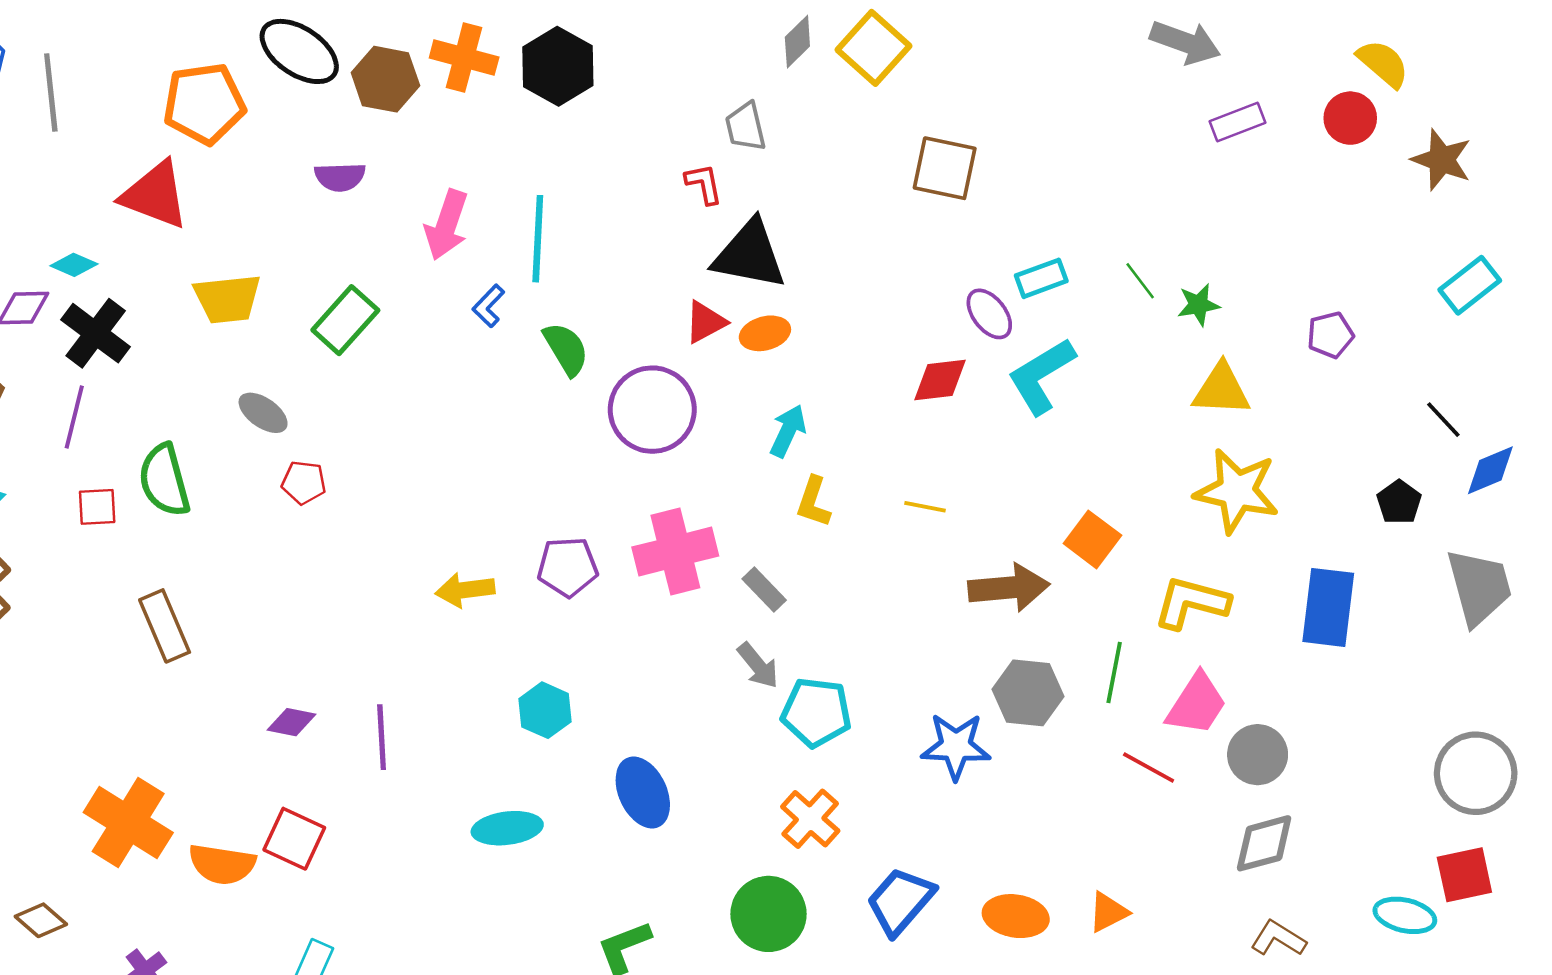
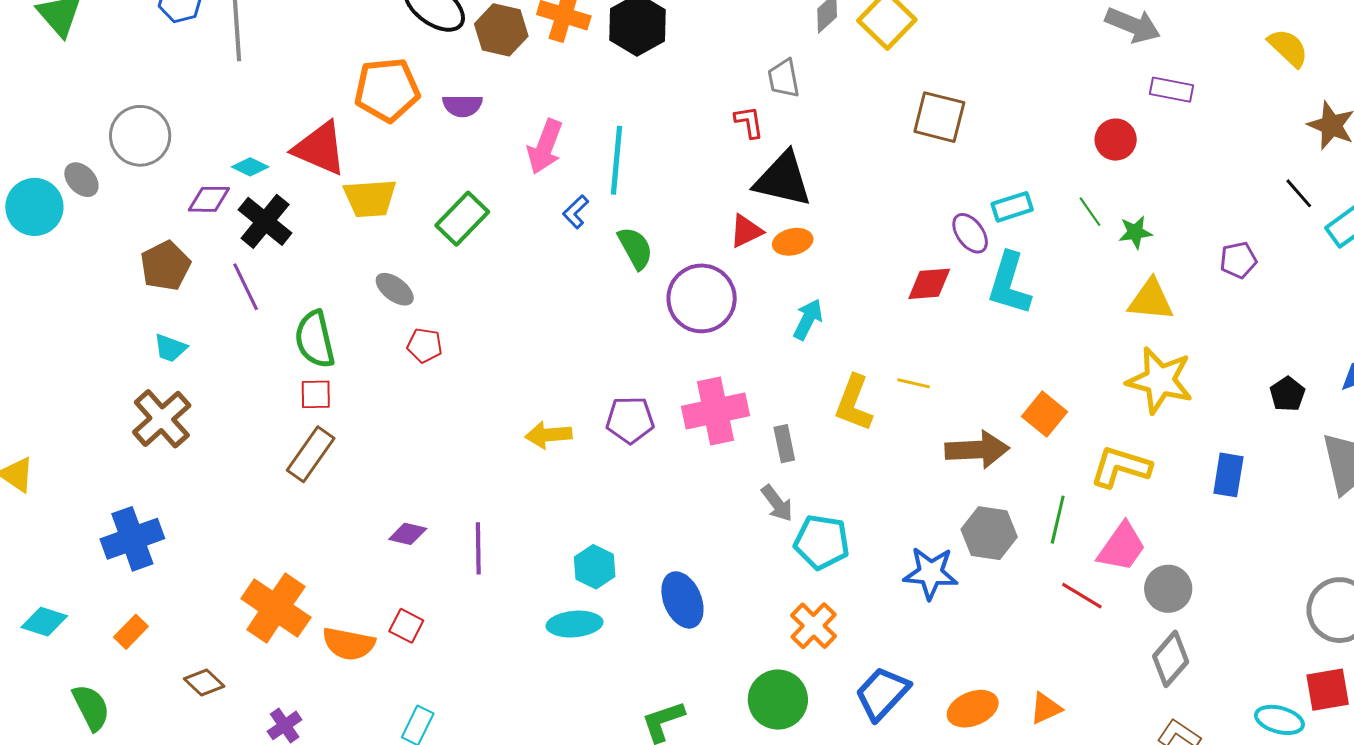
orange pentagon: (204, 104) -> (387, 90), moved
red circle: (1350, 118) -> (1116, 140), moved
purple rectangle: (1237, 122) -> (1172, 90), turned 30
red triangle: (155, 195) -> (320, 148), moved
cyan L-shape: (1041, 376) -> (1009, 284), turned -44
purple line: (74, 417) -> (246, 287), turned -42
black line: (1443, 420) -> (1299, 193), moved
yellow L-shape: (813, 502) -> (854, 403), moved, size x1.4
red square: (97, 507) -> (316, 394), moved
gray rectangle: (764, 589) -> (784, 444), turned 30
blue rectangle: (1328, 607) -> (1228, 475), size x0.7
brown rectangle: (165, 626) -> (311, 454), turned 56
cyan hexagon: (545, 710) -> (595, 567), moved
red square: (294, 839) -> (406, 626), size x0.7
gray diamond: (1264, 843) -> (1171, 659), turned -36
orange ellipse: (1016, 916) -> (973, 709), turned -33

